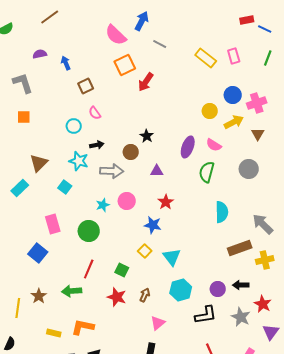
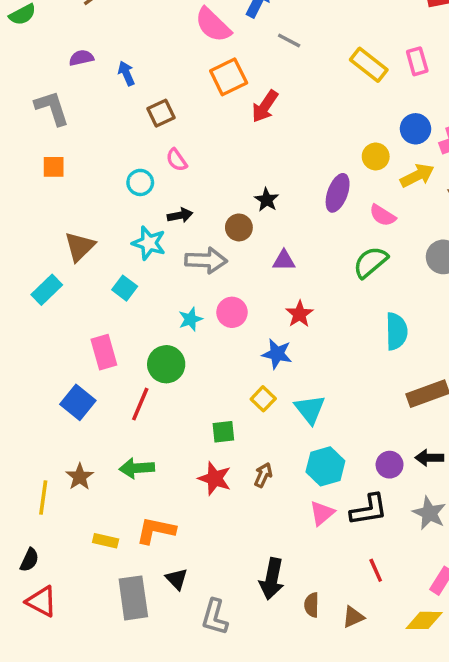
purple ellipse: (188, 147) -> (338, 193), moved
green semicircle: (207, 172) -> (370, 262), turned 35
red line: (89, 269) -> (140, 404), moved
green square: (122, 270) -> (223, 432), turned -32
pink triangle: (158, 323) -> (322, 513), moved

